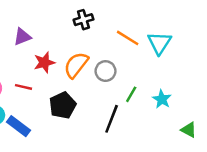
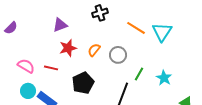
purple triangle: (22, 37) -> (60, 25), moved
orange semicircle: (76, 65) -> (94, 50), size x0.6

